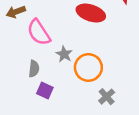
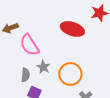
gray star: (64, 54) -> (43, 67), moved

